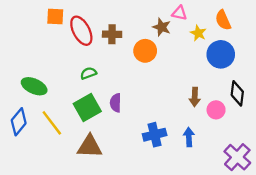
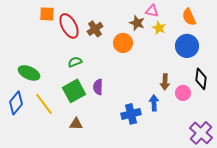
yellow star: (198, 33) -> (159, 28), moved
brown cross: (112, 34) -> (95, 29), turned -35
blue arrow: (189, 137) -> (154, 103), moved
brown triangle: (90, 146) -> (76, 124), size x0.6

